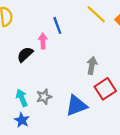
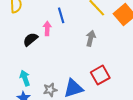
gray arrow: (92, 65) -> (91, 38), moved
gray star: (44, 97) -> (50, 90), moved

